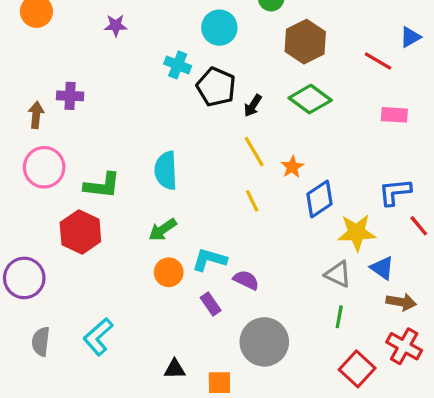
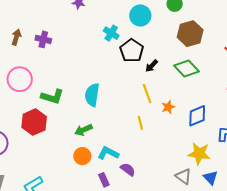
brown arrow: (36, 115) -> (16, 37), moved
blue diamond: (319, 199) -> (197, 116), moved

